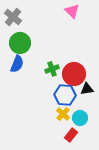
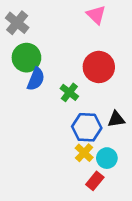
blue semicircle: (17, 64) -> (36, 79), moved
green cross: (52, 69) -> (69, 92), turned -32
red circle: (74, 74) -> (99, 67), moved

